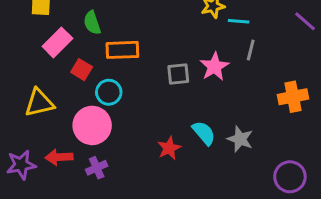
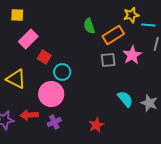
green semicircle: (92, 23) -> (89, 26), moved
orange rectangle: (122, 50) -> (113, 35), moved, turned -30
yellow triangle: (39, 103) -> (16, 79), turned 40
red star: (169, 148) -> (96, 125), moved

